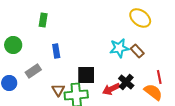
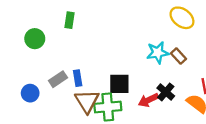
green circle: (13, 45) -> (35, 39), moved
blue rectangle: (56, 51) -> (78, 78), moved
brown triangle: (58, 90) -> (87, 101), size x1.6

